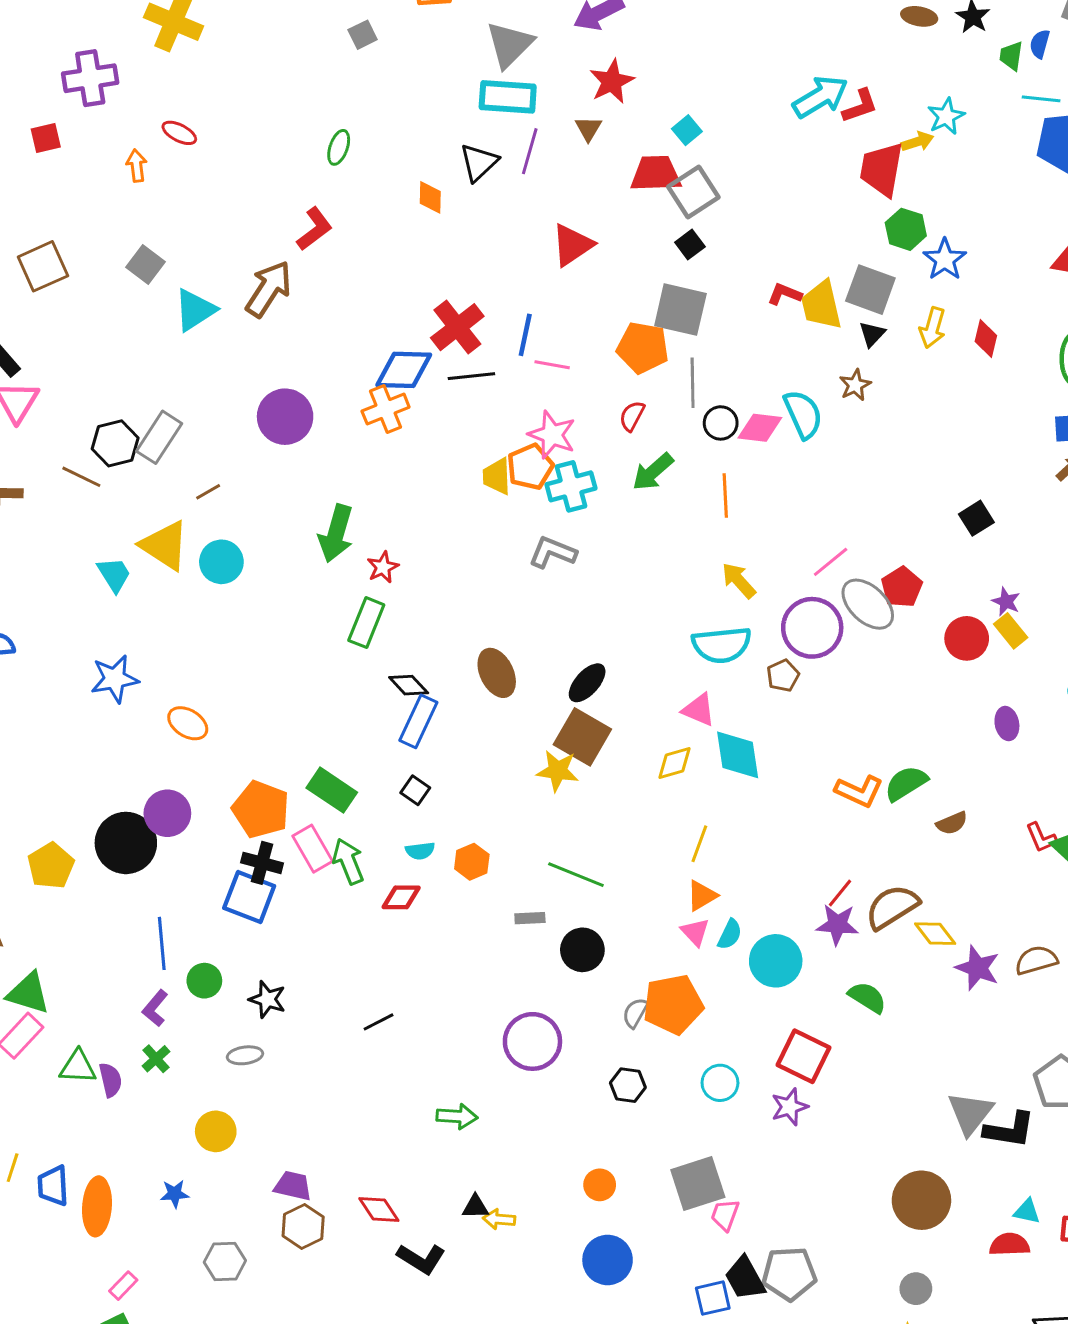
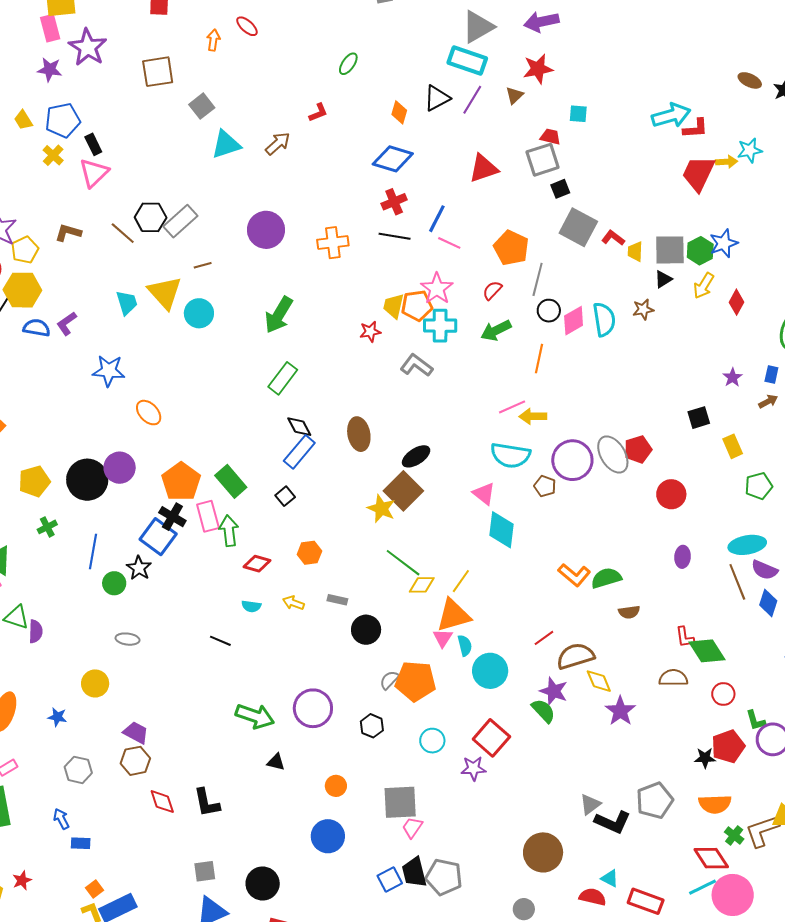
cyan square: (687, 130) -> (578, 114), turned 30
red trapezoid: (656, 174) -> (550, 137), size x0.6
gray square: (693, 192) -> (543, 160), moved
red L-shape: (314, 229) -> (318, 113), size x0.7
green hexagon: (906, 229) -> (700, 251), moved
brown square: (43, 266) -> (158, 72), moved
brown arrow: (269, 289) -> (278, 144), size x0.7
gray square: (870, 290) -> (670, 250), turned -36
yellow trapezoid: (821, 305) -> (635, 251), size x0.6
gray square: (680, 310) -> (578, 227), moved
red cross: (457, 327) -> (394, 202), size x0.7
blue diamond: (404, 370) -> (393, 159), moved
pink diamond: (760, 428) -> (574, 321), turned -52
pink line: (831, 562) -> (512, 407), moved
red star: (383, 567) -> (370, 332), moved
yellow arrow: (739, 580) -> (533, 416), turned -64
purple star: (1006, 602) -> (733, 377), moved
yellow rectangle: (1011, 631) -> (733, 446), moved
brown pentagon: (783, 676) -> (545, 486), turned 30
yellow diamond: (674, 763) -> (422, 585), moved
cyan semicircle: (420, 851) -> (251, 606), moved
green line: (576, 875) -> (403, 563), moved
orange triangle: (702, 896) -> (453, 615), size x1.6
purple star: (837, 925) -> (554, 691), moved
cyan semicircle: (730, 934) -> (465, 645), turned -55
brown semicircle: (1036, 960) -> (673, 678), moved
black star: (267, 999) -> (139, 568), moved
purple L-shape: (155, 1008) -> (67, 323), moved
black line: (378, 1022) -> (220, 641), turned 35
purple circle: (532, 1041) -> (313, 708), moved
green cross: (156, 1059) -> (47, 527), moved
gray triangle: (970, 1113) -> (590, 804), size x0.7
green arrow: (457, 1116) -> (255, 716), size x1.4
black triangle: (475, 1207) -> (276, 762), moved
red diamond: (379, 1210) -> (162, 802), moved
yellow arrow: (499, 1219) -> (293, 603), moved
black L-shape: (421, 1259) -> (207, 803), turned 32
blue square: (713, 1298) -> (390, 880), turned -30

